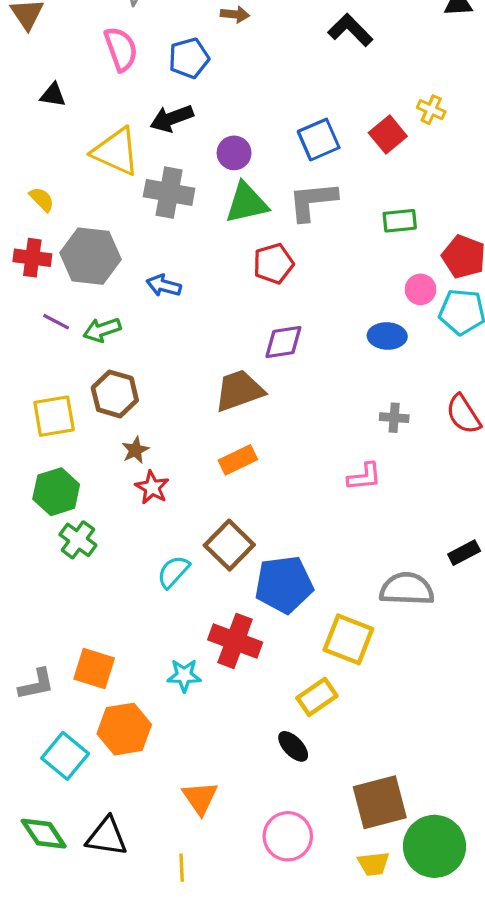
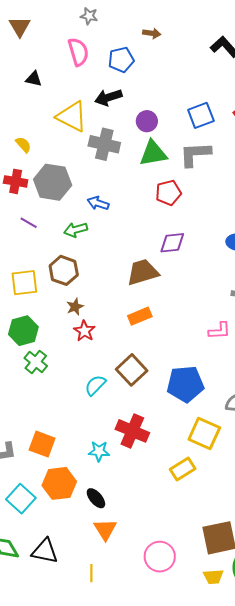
green arrow: (102, 330) -> (76, 230), moved
blue pentagon: (284, 584) -> (185, 384), moved
black ellipse: (293, 746) -> (96, 498), moved

